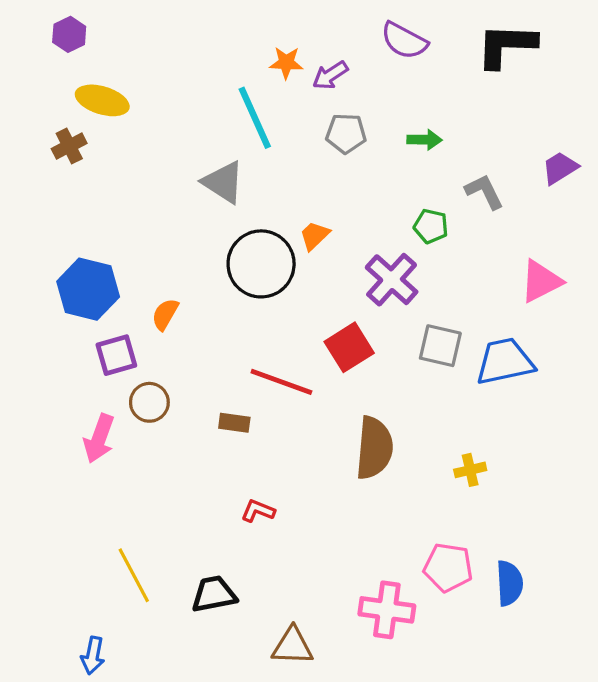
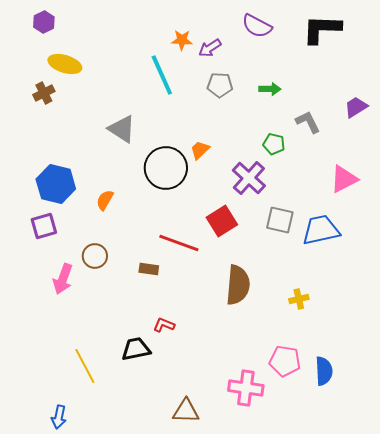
gray triangle: (223, 182) -> (122, 129), moved
purple square: (116, 355) -> (44, 226), moved
black trapezoid: (214, 594) -> (136, 349), moved

